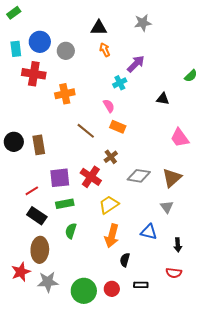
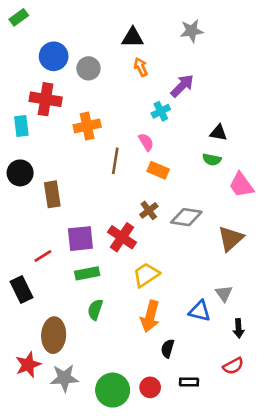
cyan rectangle: (16, 49) -> (21, 126), moved
green semicircle: (191, 76) -> (212, 160), moved, turned 56
brown line: (86, 131) -> (115, 161), moved, turned 60
black circle: (14, 142) -> (20, 173), moved
gray diamond: (139, 176) -> (186, 217), moved
gray triangle: (167, 207) -> (224, 294), moved
black rectangle: (37, 216) -> (21, 290), moved, turned 30
red semicircle: (174, 273) -> (233, 366), turned -35

